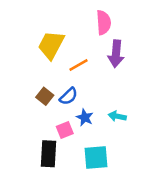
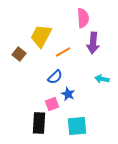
brown square: (45, 96) -> (19, 54), moved
cyan arrow: (117, 116) -> (102, 79), moved

